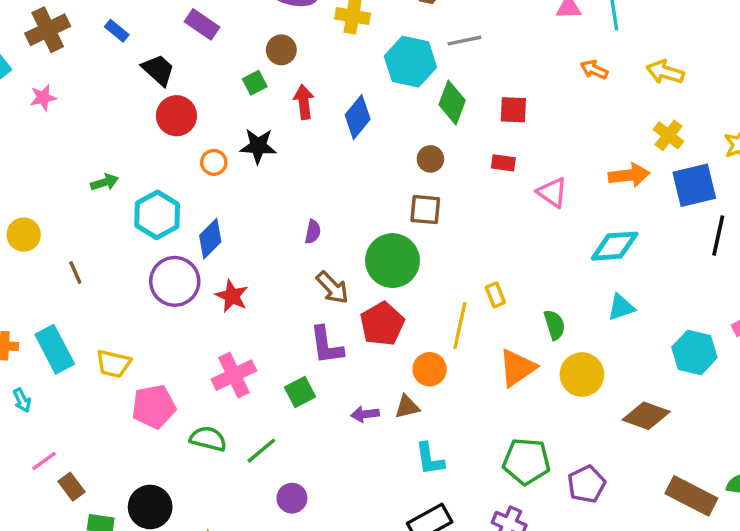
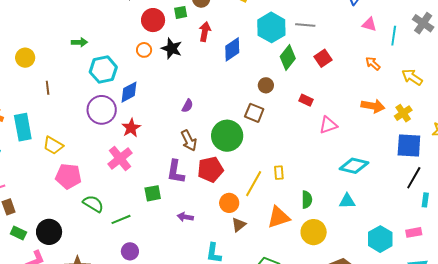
red square: (513, 110) -> (323, 58), moved, turned 36
red circle: (176, 116) -> (153, 20), moved
orange arrow: (629, 175) -> (373, 106), moved
pink triangle: (552, 192) -> (328, 125), turned 48
pink cross: (234, 375) -> (120, 158), moved, turned -30
brown triangle: (407, 407) -> (239, 225), moved, turned -42

